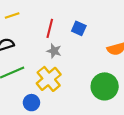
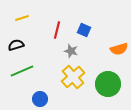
gray star: (54, 51) -> (71, 51), moved
yellow cross: (49, 79) -> (73, 77), moved

